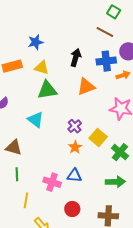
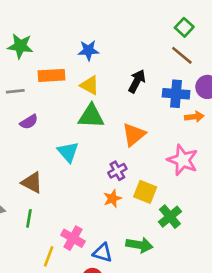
green square: (114, 12) -> (184, 27), moved
orange triangle: (86, 87) -> (134, 135), moved, turned -30
yellow square: (98, 137) -> (145, 192), turned -30
blue triangle: (74, 176) -> (103, 253), moved
green arrow: (115, 182) -> (139, 245), moved
yellow line: (26, 200) -> (49, 256), moved

